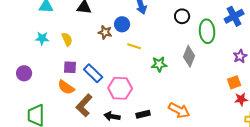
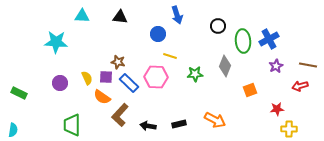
blue cross: (234, 16) -> (269, 39), moved
brown star: (105, 32) -> (118, 62), moved
cyan star: (42, 38) -> (56, 42), moved, size x1.6
yellow semicircle: (67, 39) -> (87, 78), moved
orange square: (234, 82) -> (250, 90), moved
pink hexagon: (120, 88) -> (156, 77), moved

